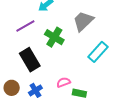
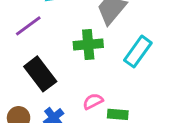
green cross: (54, 37) -> (88, 44), moved, turned -30

